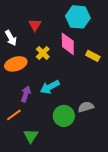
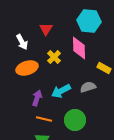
yellow rectangle: (93, 56) -> (104, 68), moved
gray semicircle: (86, 107) -> (88, 87), moved
orange line: (14, 115) -> (44, 119), moved, turned 49

